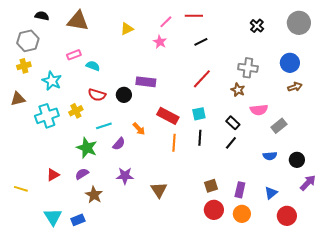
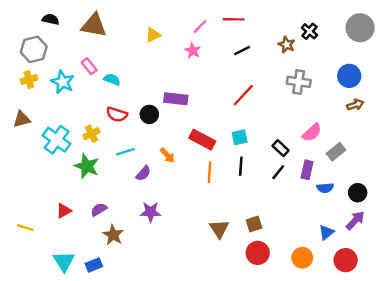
pink rectangle: (74, 55) -> (89, 66), turned 72
cyan star: (52, 81) -> (63, 82), moved
brown star: (238, 90) -> (287, 45), moved
pink semicircle: (259, 110) -> (312, 132), turned -36
cyan cross: (47, 116) -> (57, 140), turned -35
green star: (87, 148) -> (87, 166), moved
purple arrow: (308, 183) -> (355, 220), moved
brown triangle: (159, 190) -> (219, 229), moved
purple rectangle: (240, 190) -> (307, 170), moved
orange circle: (242, 214) -> (302, 258), moved

